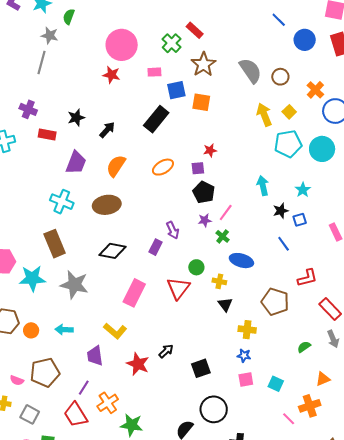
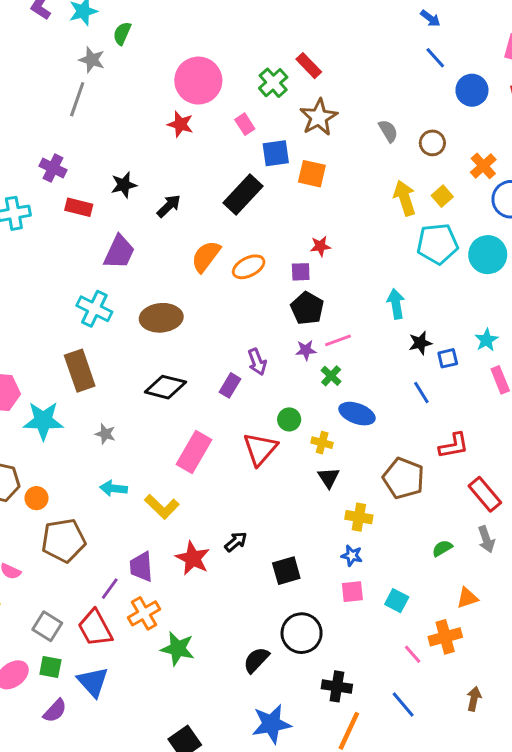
gray semicircle: (250, 71) -> (388, 131), size x0.6
pink rectangle: (154, 72) -> (245, 124), turned 56
orange semicircle: (116, 166) -> (206, 256), moved
cyan star: (303, 190) -> (486, 340), moved
pink line: (226, 212) -> (338, 340), turned 30
gray star: (74, 285) -> (105, 434), size x0.5
cyan arrow: (64, 330) -> (114, 488), moved
purple trapezoid: (95, 356) -> (141, 567), moved
brown pentagon: (45, 372) -> (64, 540), moved
gray square: (30, 414) -> (47, 626), moved

